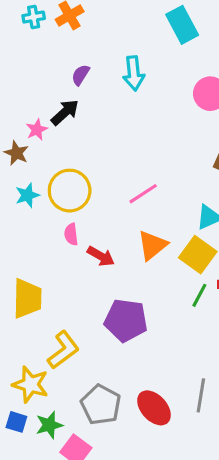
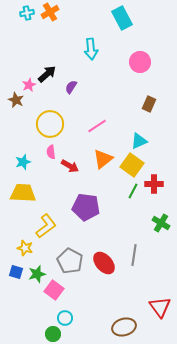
purple semicircle: (81, 75) -> (71, 87), moved
cyan star: (27, 195) -> (23, 162), moved
yellow trapezoid: (27, 298) -> (23, 193), turned -88
yellow star: (30, 384) -> (25, 248), size x0.7

